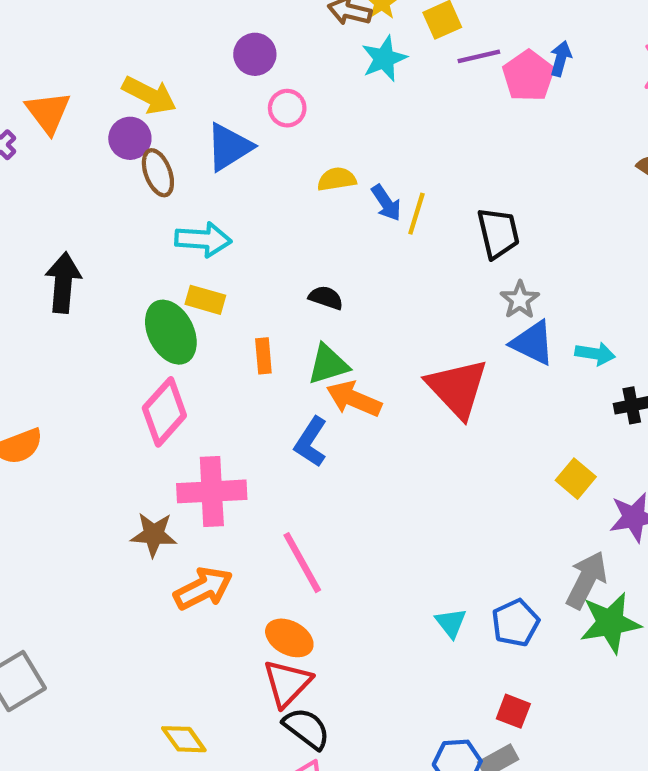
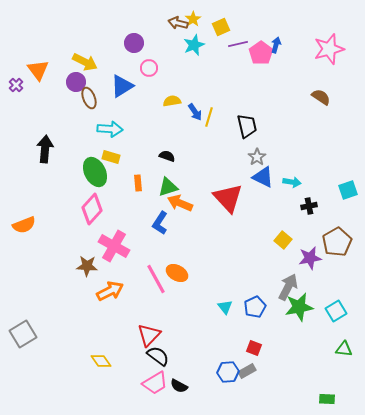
pink cross: (212, 491) -> (114, 246), turned 32
orange ellipse: (289, 638) -> (177, 273), moved

